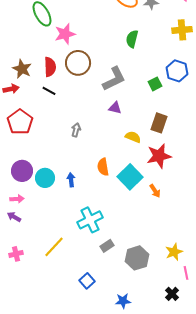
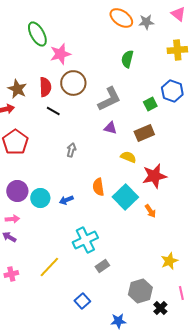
black line: (49, 91) -> (53, 111), moved
brown rectangle: (159, 123) -> (144, 133), moved, turned 48
blue arrow: (71, 180) -> (66, 200), turned -104
yellow star: (174, 252) -> (169, 261), moved
gray hexagon: (137, 258) -> (140, 291), moved
black cross: (172, 294) -> (160, 308), moved

